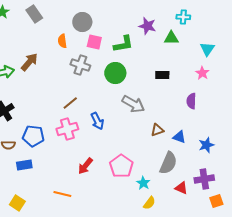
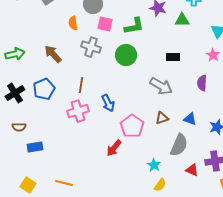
brown arrow: (29, 62) -> (53, 54), moved, turned -84
brown line: (70, 103) -> (81, 85), turned -42
gray arrow: (133, 104) -> (161, 86), moved
brown triangle: (157, 130) -> (162, 118), moved
blue pentagon: (33, 136) -> (44, 89), moved, turned -30
red arrow: (85, 166) -> (114, 148), moved
pink pentagon: (121, 166) -> (132, 126), moved
orange line: (62, 194) -> (64, 183), moved

